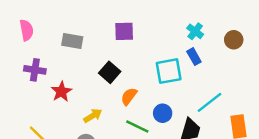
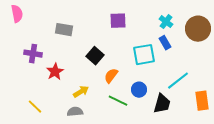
pink semicircle: (26, 30) -> (17, 14), moved
purple square: (124, 31) -> (118, 21), moved
brown circle: (234, 40) -> (198, 29), size x1.6

